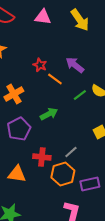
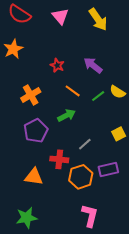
pink triangle: (43, 17) -> (60, 16), turned 42
orange line: (55, 79) -> (73, 91), moved
gray line: (71, 152) -> (85, 144), moved
purple rectangle: (90, 184) -> (108, 170), moved

